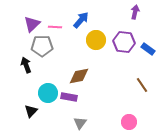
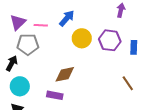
blue rectangle: (148, 49) -> (134, 47), turned 56
black arrow: (26, 65) -> (12, 63), turned 49
cyan circle: (48, 93) -> (20, 86), moved

